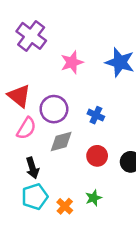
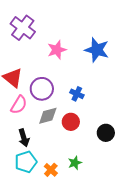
red circle: (97, 156) -> (71, 122), moved

